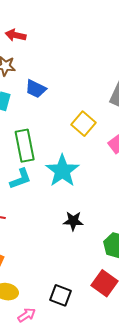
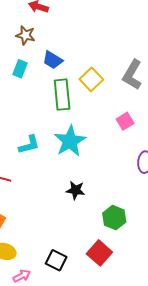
yellow square: (84, 124) -> (91, 79), moved
green rectangle: (25, 146) -> (62, 95), moved

